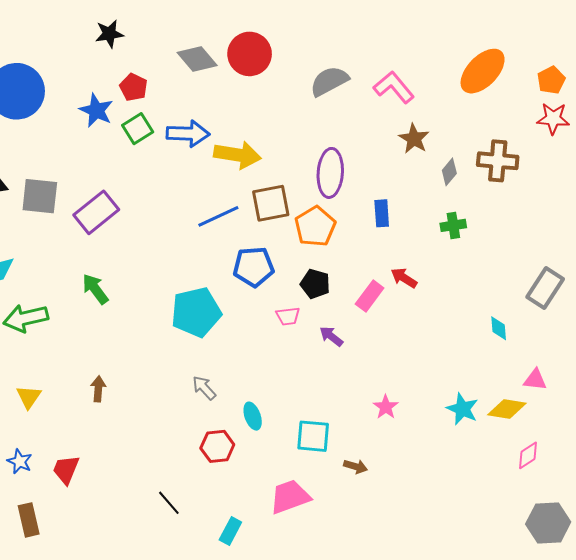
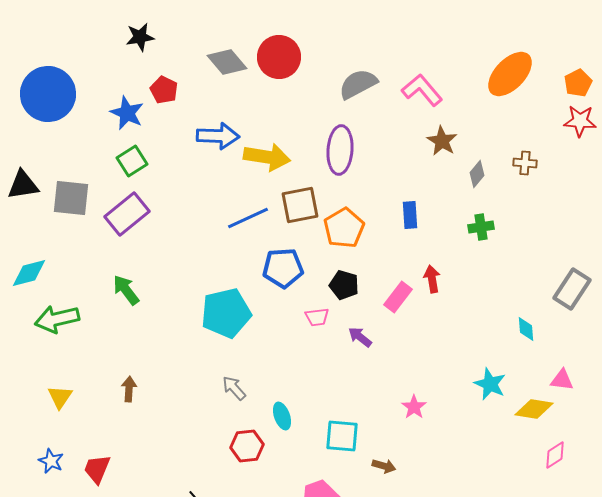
green square: (138, 129) -> (132, 161), moved
brown cross: (498, 161) -> (525, 163), size x0.6
purple ellipse: (330, 173) -> (340, 150), moved
red arrow: (404, 278) -> (432, 279), turned 48
cyan star: (462, 409) -> (490, 384), moved

